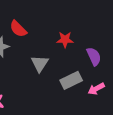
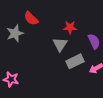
gray triangle: (40, 64) -> (60, 44), moved

